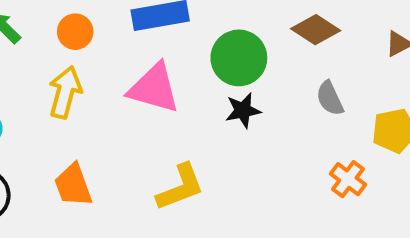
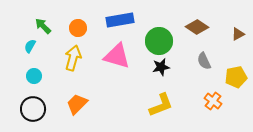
orange trapezoid: (73, 185) -> (77, 104), turned 65
yellow L-shape: (180, 187) -> (161, 105), moved

